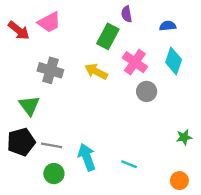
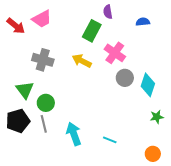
cyan diamond: (174, 61) -> (148, 85), moved
gray line: (52, 145) -> (44, 124), turned 66
green circle: (54, 174) -> (46, 103), moved

